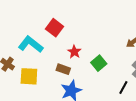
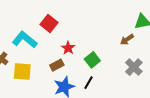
brown rectangle: (63, 69) -> (57, 65), turned -48
black line: (123, 87) -> (89, 83), moved

